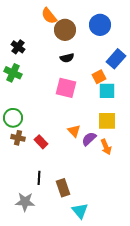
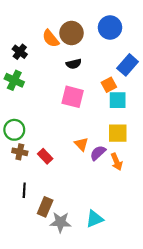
orange semicircle: (49, 16) -> (51, 39), moved
black line: (39, 178) -> (24, 190), moved
brown rectangle: (63, 188) -> (45, 207), moved, turned 42
gray star: (25, 202) -> (60, 222), moved
cyan triangle: (80, 211) -> (95, 219), moved, turned 48

